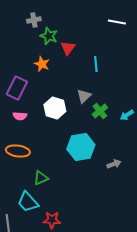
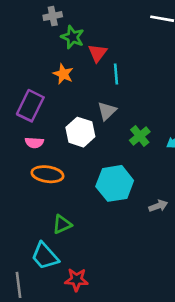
cyan line: (96, 64) -> (116, 74), moved
gray triangle: (84, 96) -> (107, 111), moved
orange ellipse: (18, 151) -> (47, 174), moved

